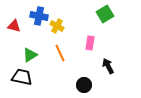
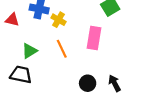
pink rectangle: (90, 43) -> (94, 38), size x1.5
black arrow: (108, 66) -> (114, 83), moved

